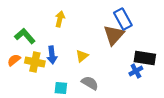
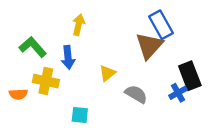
blue arrow: (52, 55) -> (68, 57), moved
black rectangle: (145, 58) -> (190, 76), turned 60
orange semicircle: (14, 60) -> (18, 94), moved, turned -144
gray semicircle: (90, 83) -> (136, 94), moved

